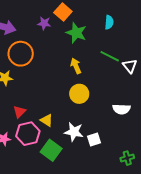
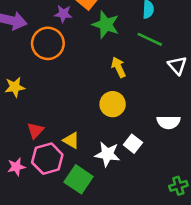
orange circle: (21, 54) -> (48, 43), moved
green line: (110, 56) -> (150, 39), moved
yellow arrow: (76, 66) -> (118, 67), moved
white square: (94, 140) -> (133, 144), moved, turned -32

